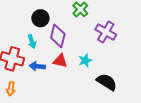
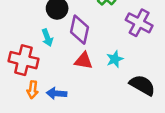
blue arrow: (37, 66) -> (57, 93), moved
orange arrow: (11, 89) -> (33, 90), moved

